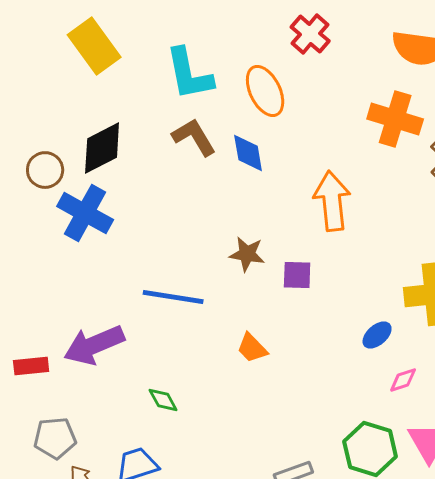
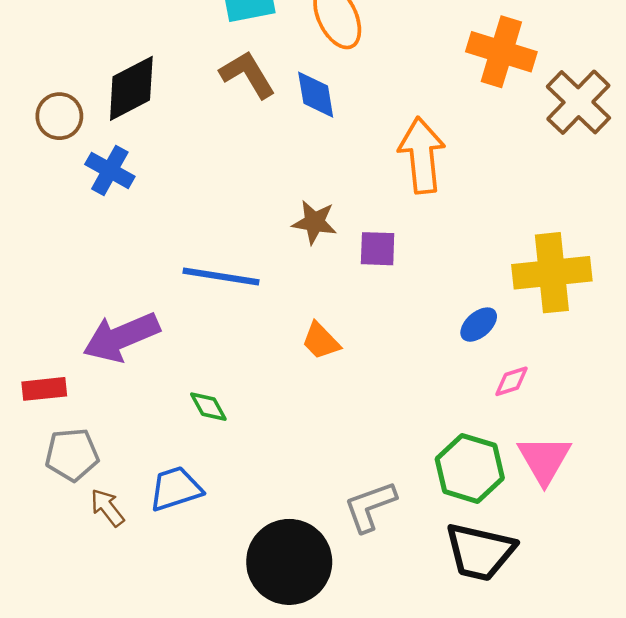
blue cross: (85, 213) -> (110, 170), size x0.7
red rectangle: (31, 366) -> (44, 389), moved

